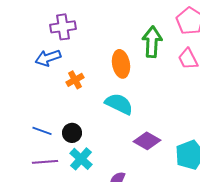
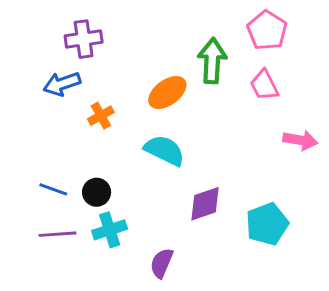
orange ellipse: (121, 64) -> (167, 93), turned 64
purple diamond: (147, 141) -> (205, 204), turned -48
cyan cross: (81, 159) -> (110, 230), turned 30

